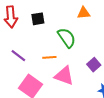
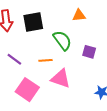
black square: (38, 19) -> (33, 22), size x1.5
purple square: (94, 65) -> (89, 52), moved, turned -32

